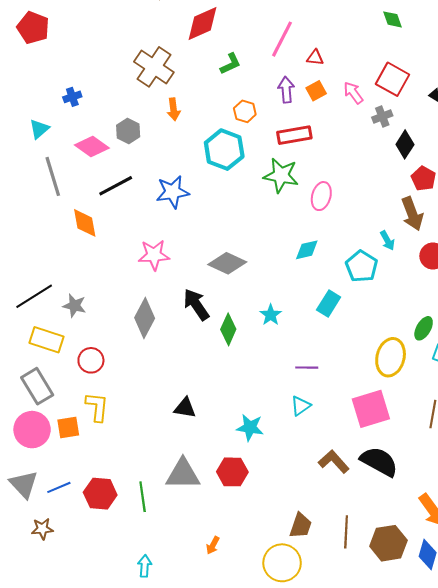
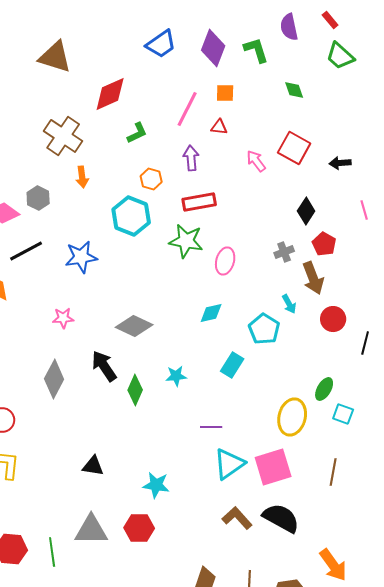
orange square: (316, 91) -> (225, 93), moved, turned 30
gray cross: (382, 117) -> (284, 252), moved
pink star: (154, 255) -> (63, 318), size x0.7
cyan star: (271, 315) -> (176, 376), turned 30
cyan triangle: (301, 406) -> (229, 464), moved, size x1.6

